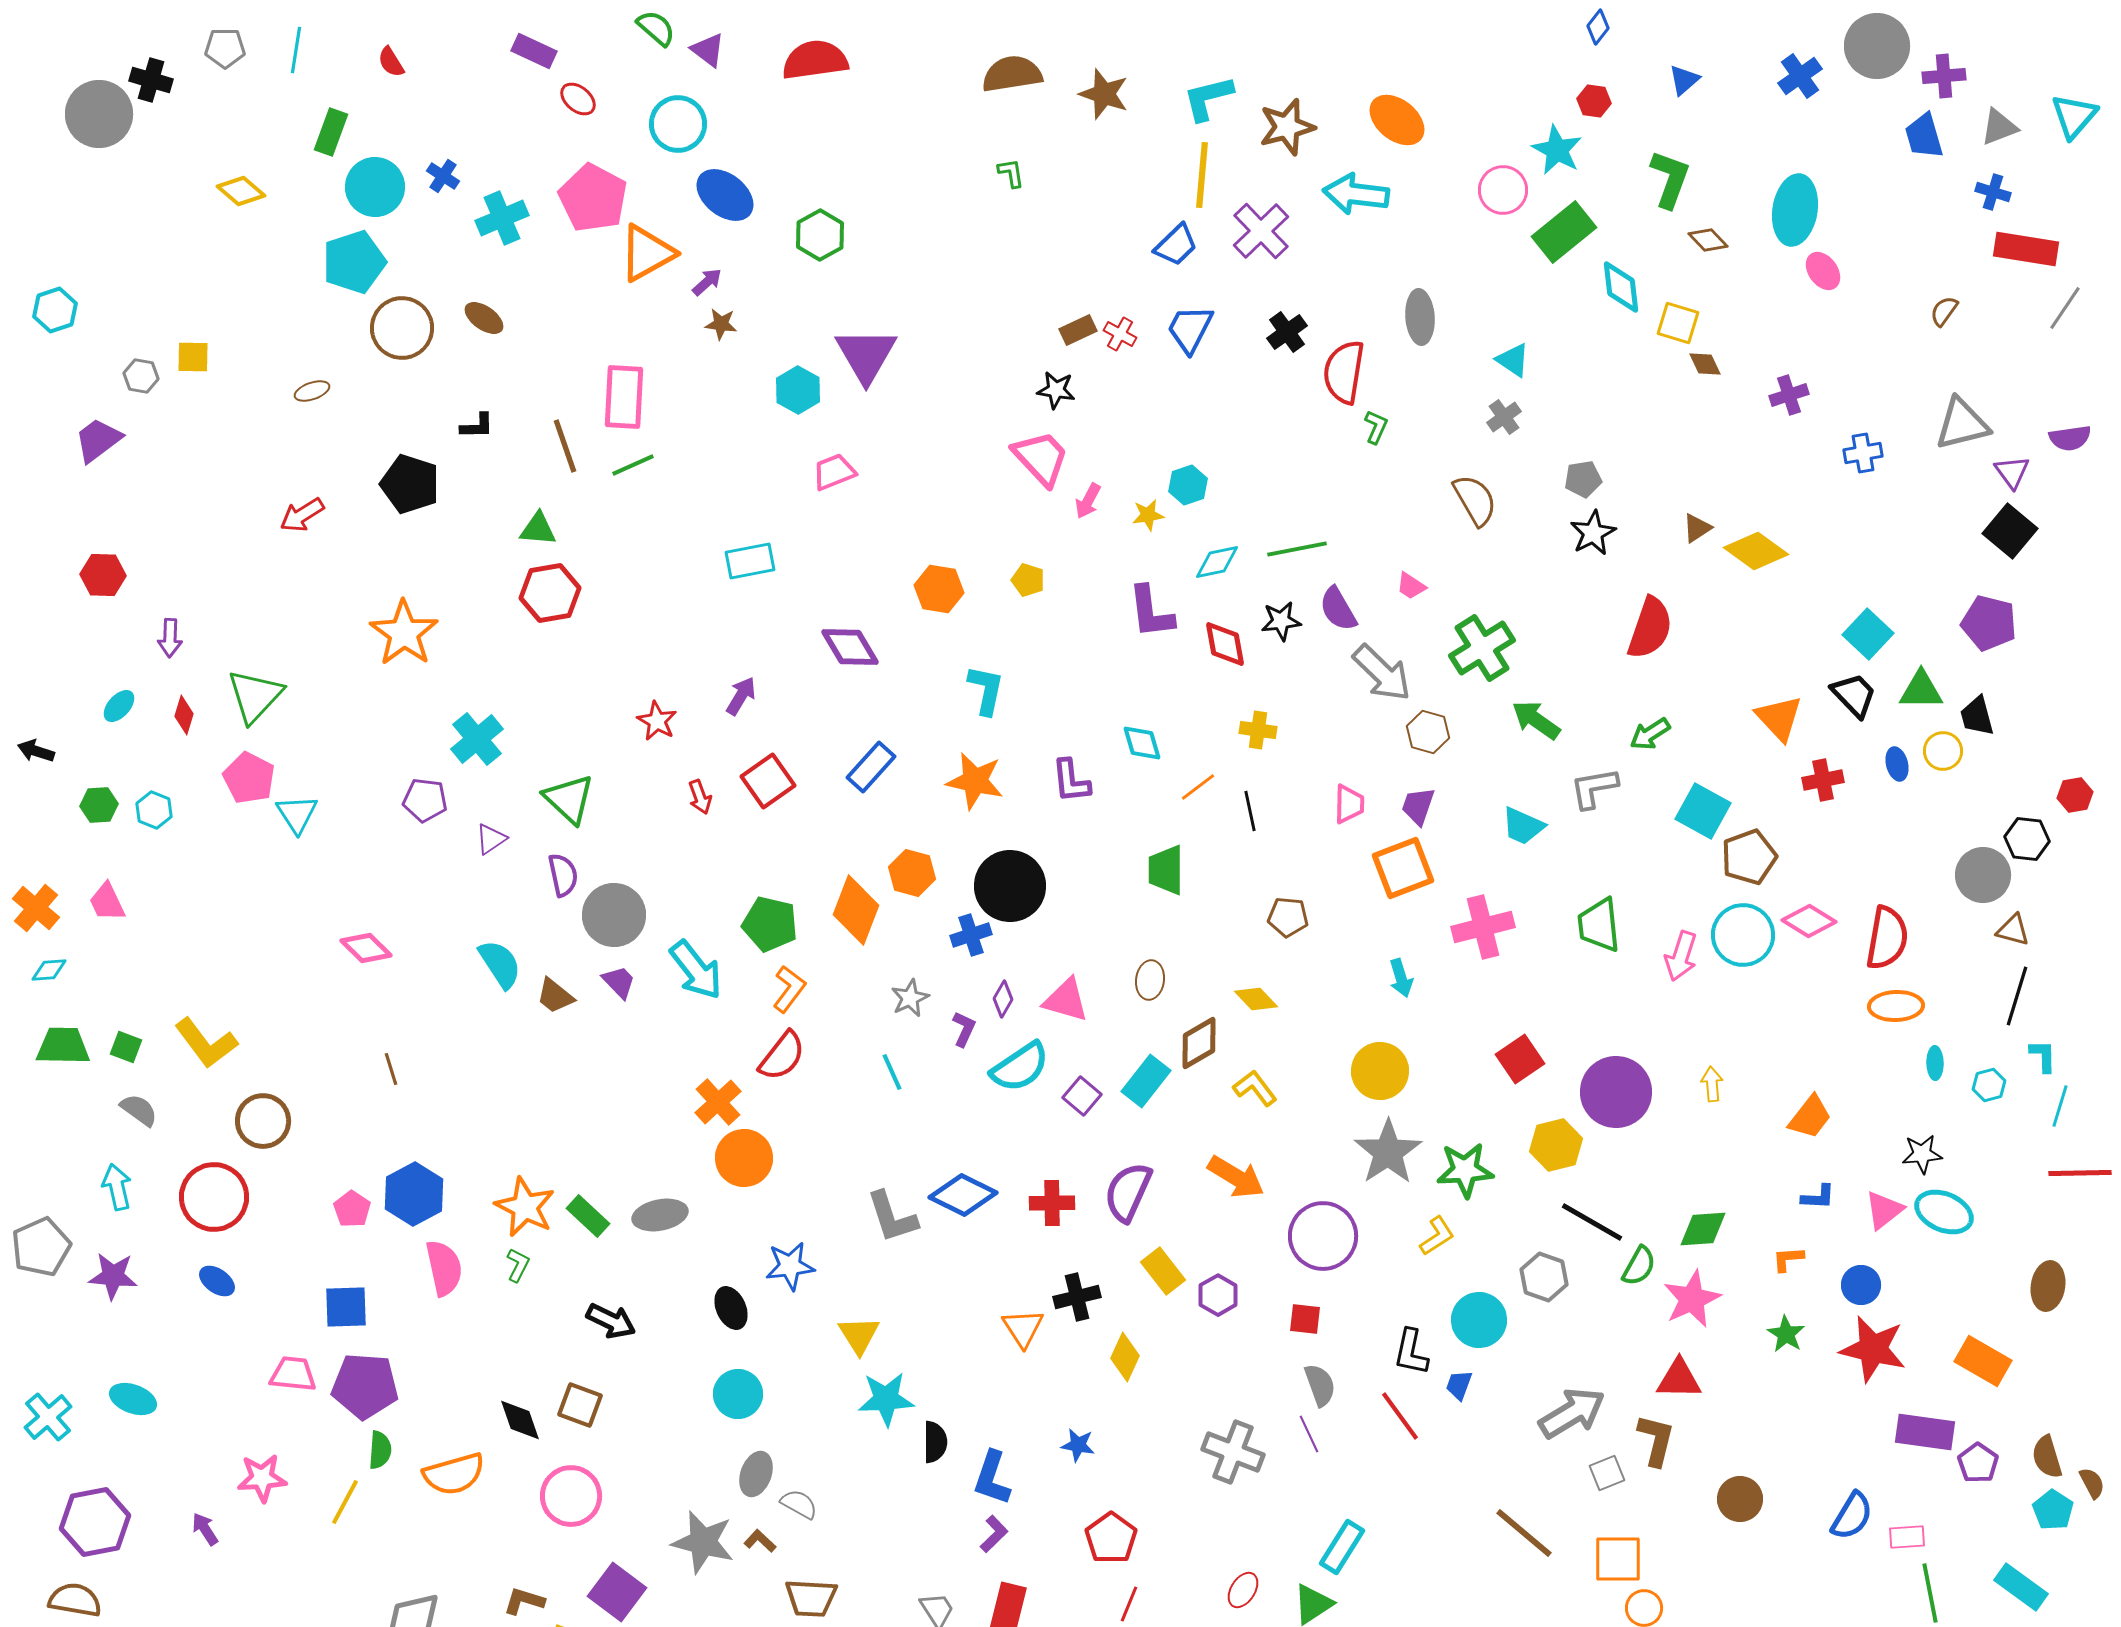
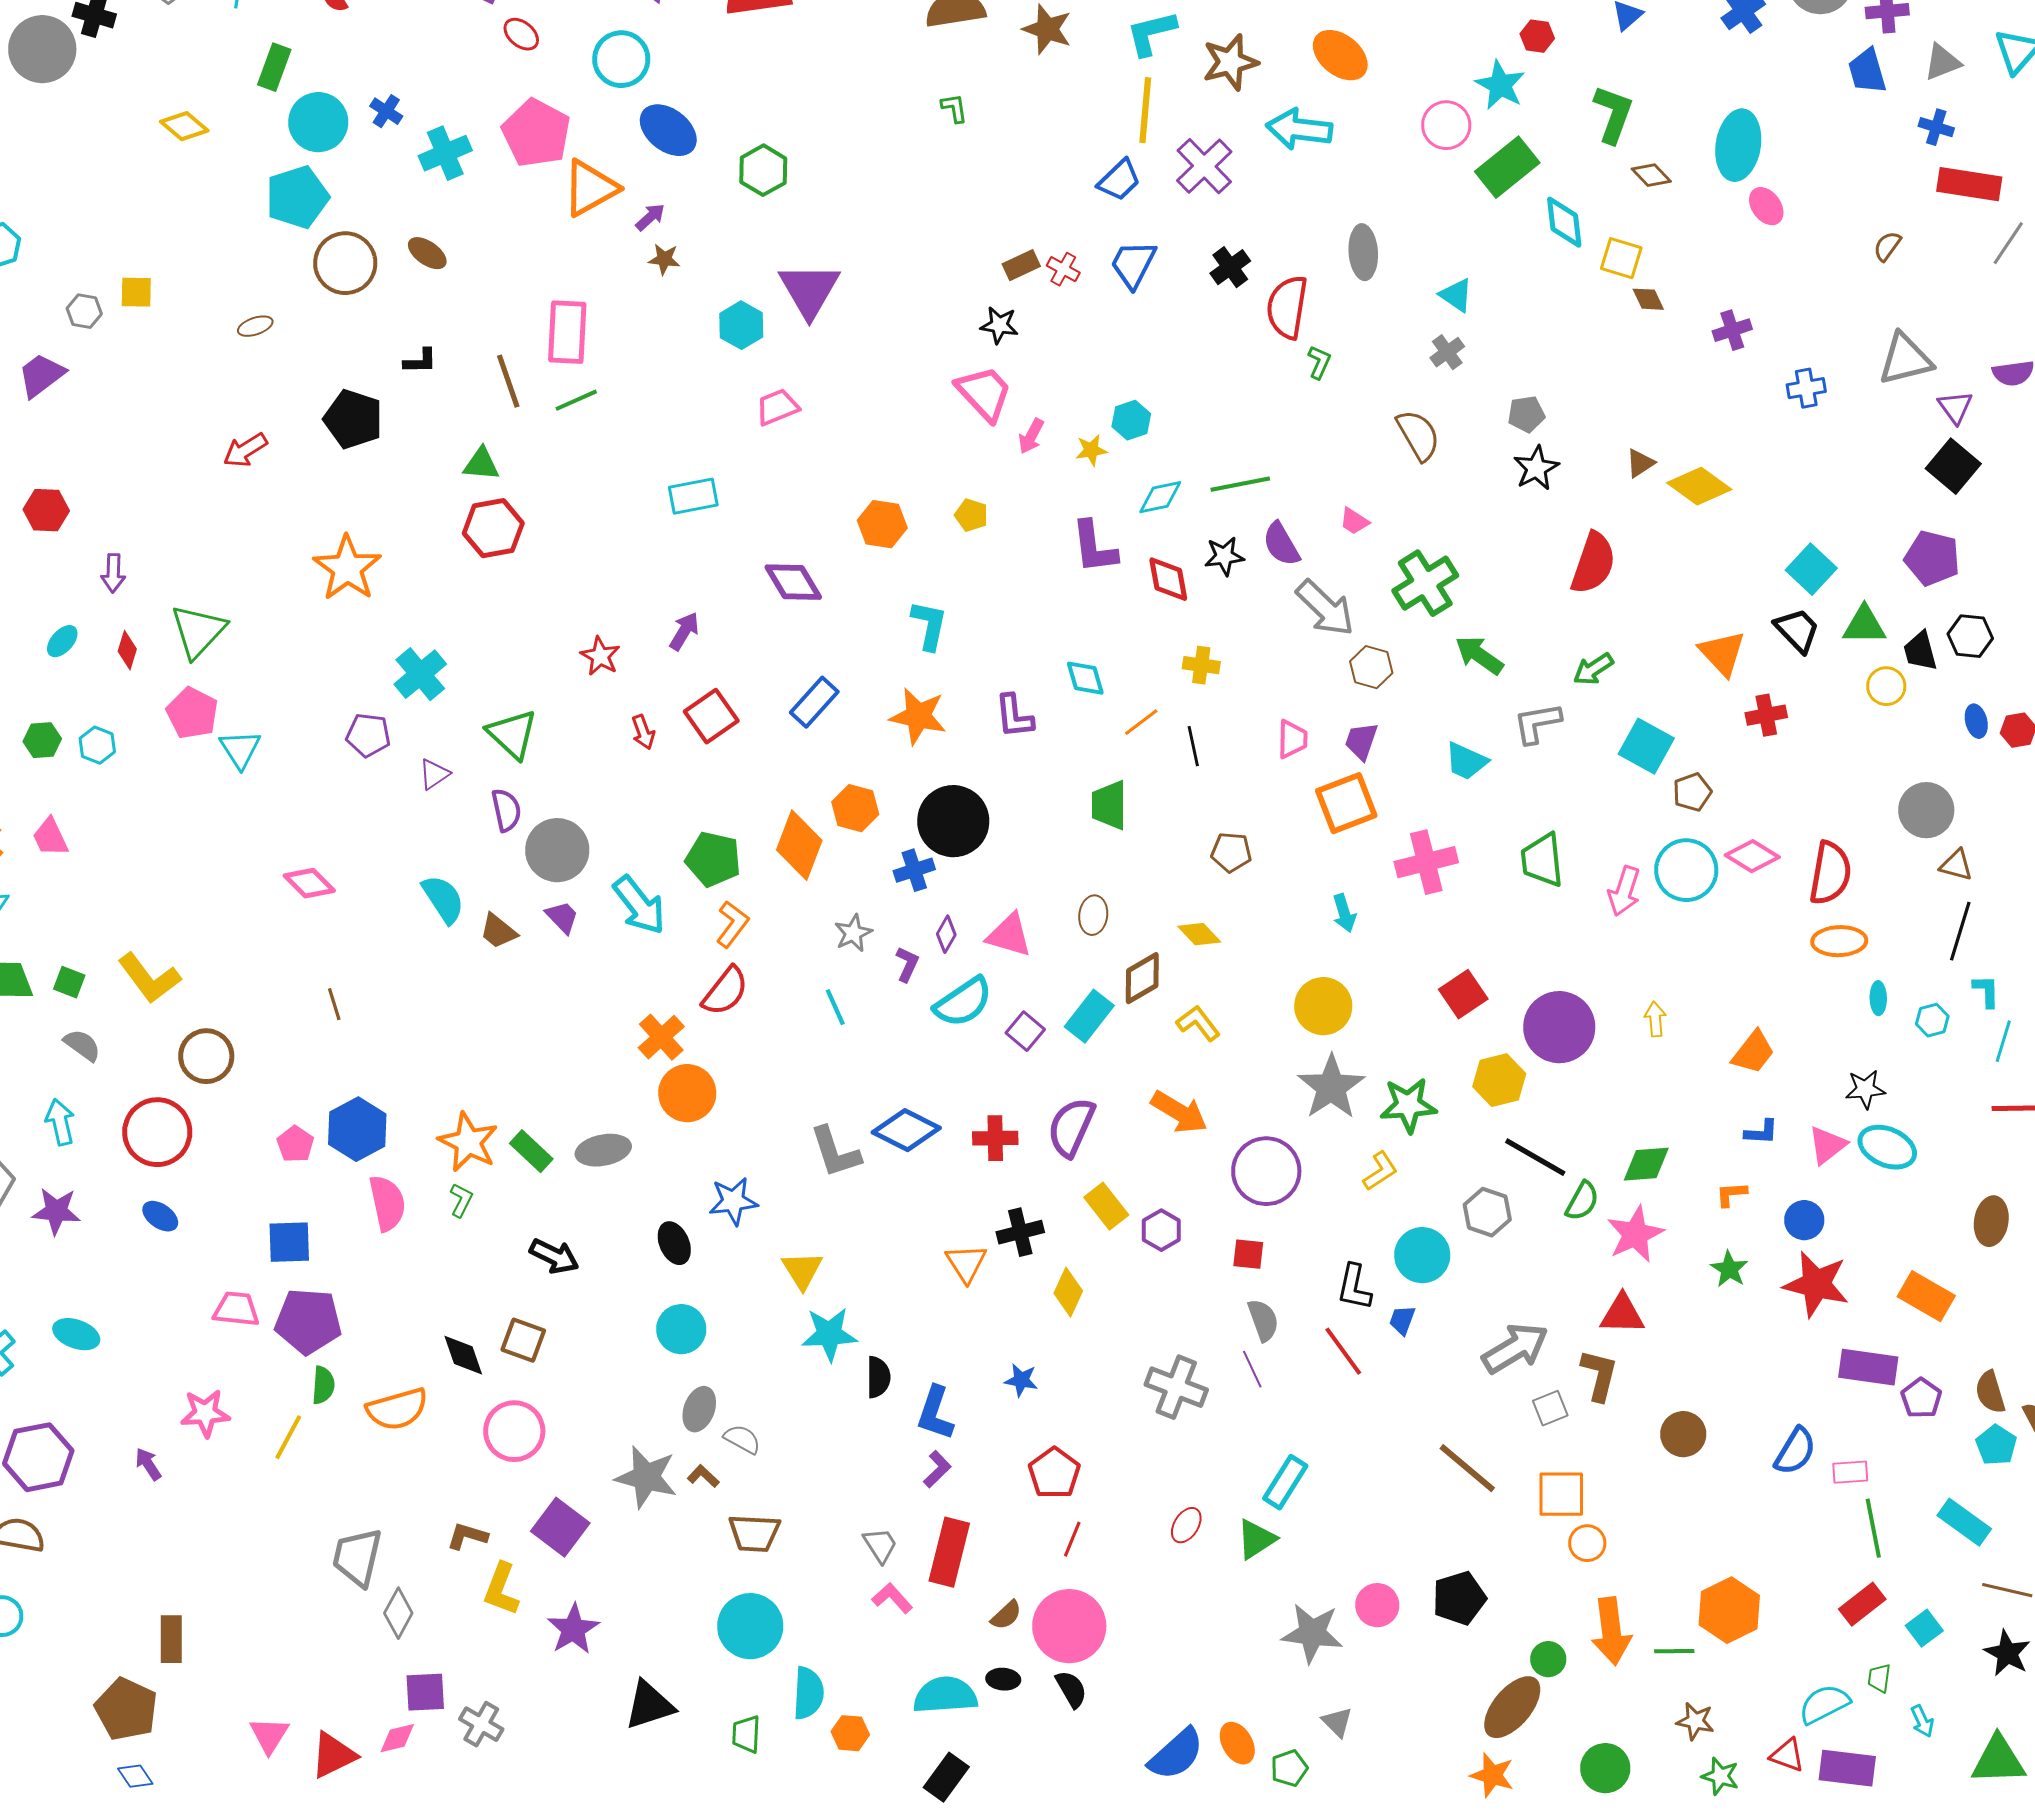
blue ellipse: (1897, 764) -> (1976, 721), moved
black hexagon: (2027, 839) -> (1970, 636), moved
brown pentagon: (1749, 857) -> (1692, 792), size x0.7

